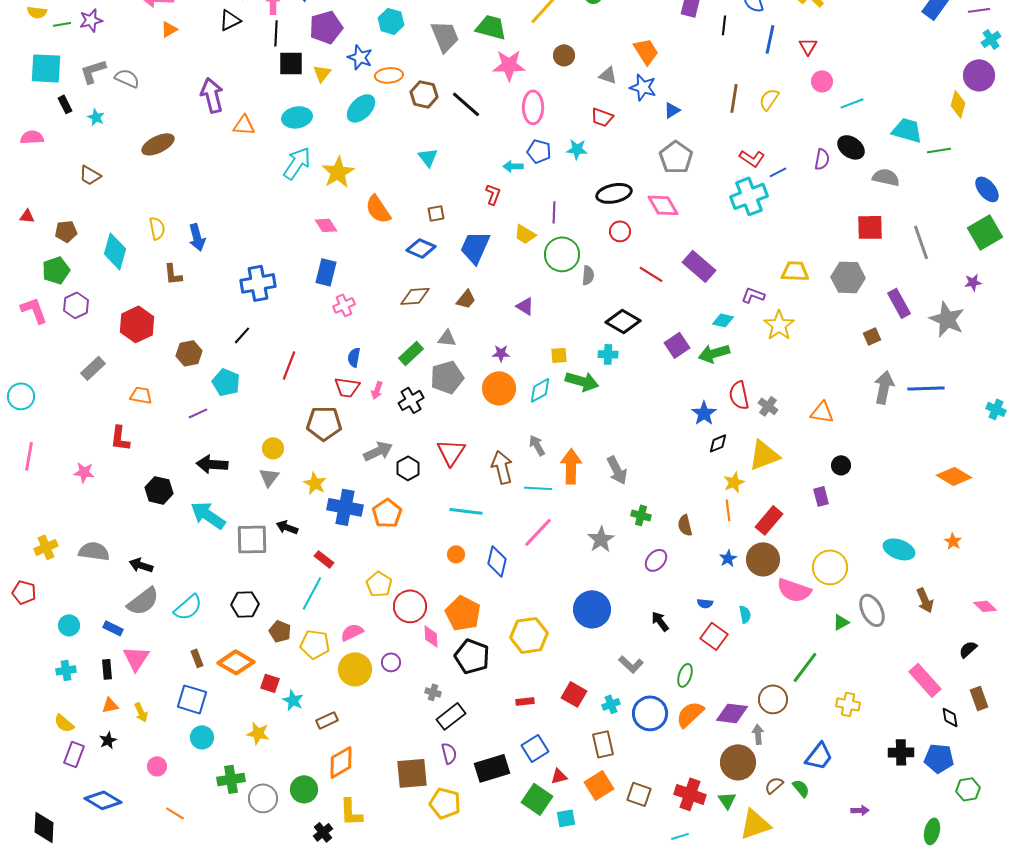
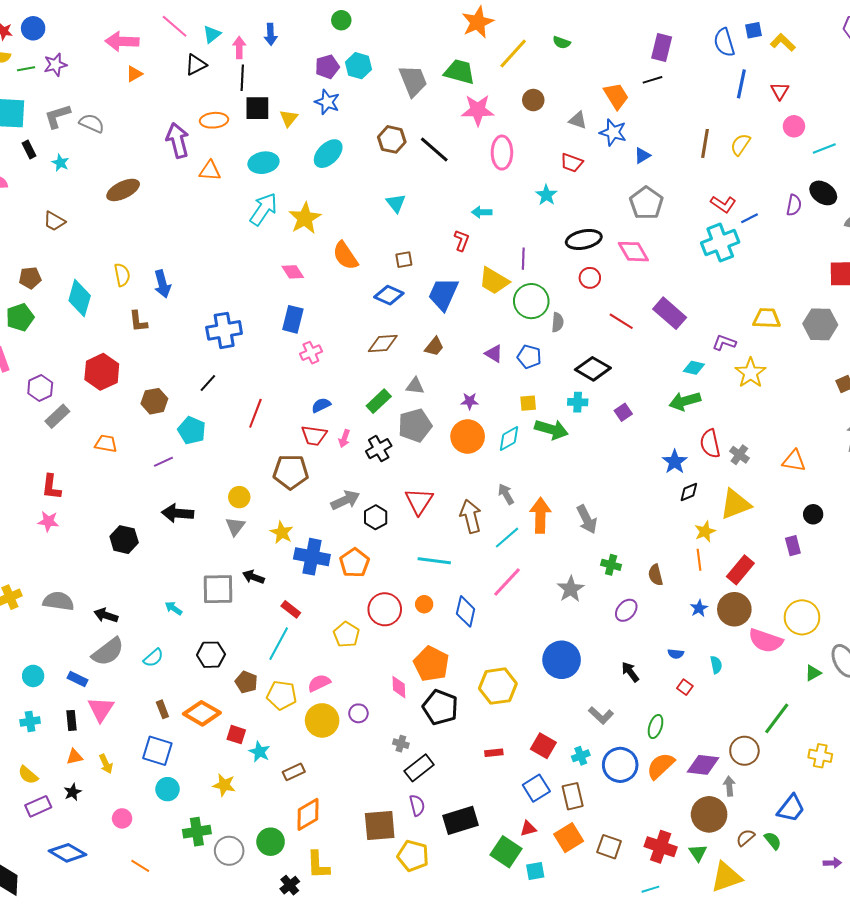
black line: (724, 25) -> (652, 80), moved, turned 66
purple pentagon: (326, 27) -> (327, 67), moved, size x0.7
orange ellipse: (389, 75) -> (214, 120), moved
cyan star: (577, 149) -> (546, 195), turned 30
blue pentagon: (539, 151) -> (529, 357), moved
yellow trapezoid: (525, 234) -> (494, 281), size x1.4
purple hexagon: (76, 305) -> (40, 388), moved
purple square: (677, 345) -> (623, 412), moved, size x0.7
blue semicircle: (354, 357) -> (321, 405), turned 54
red L-shape: (120, 438) -> (51, 487), moved
cyan line: (538, 488) -> (507, 538), turned -44
cyan arrow: (208, 515) -> (174, 608), moved, size x0.5
red circle: (410, 606) -> (385, 609), moved
cyan semicircle: (188, 607) -> (153, 658), size x0.7
red square: (714, 636) -> (685, 687), size x0.6
blue square: (535, 748) -> (536, 788), moved
purple rectangle: (74, 754) -> (38, 806), turned 45

